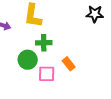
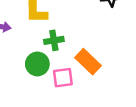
orange rectangle: (69, 64) -> (88, 62), size x1.5

